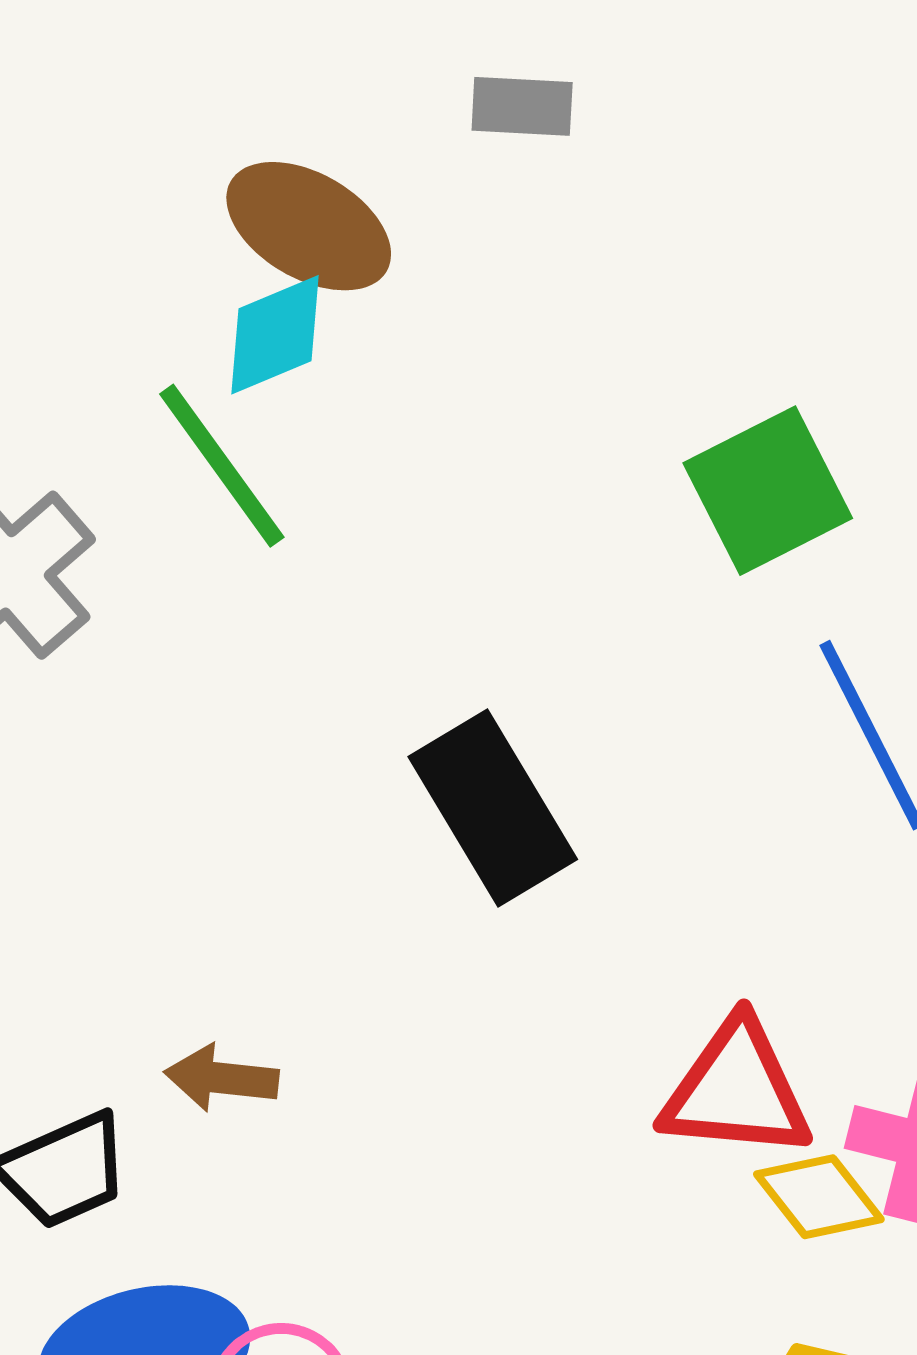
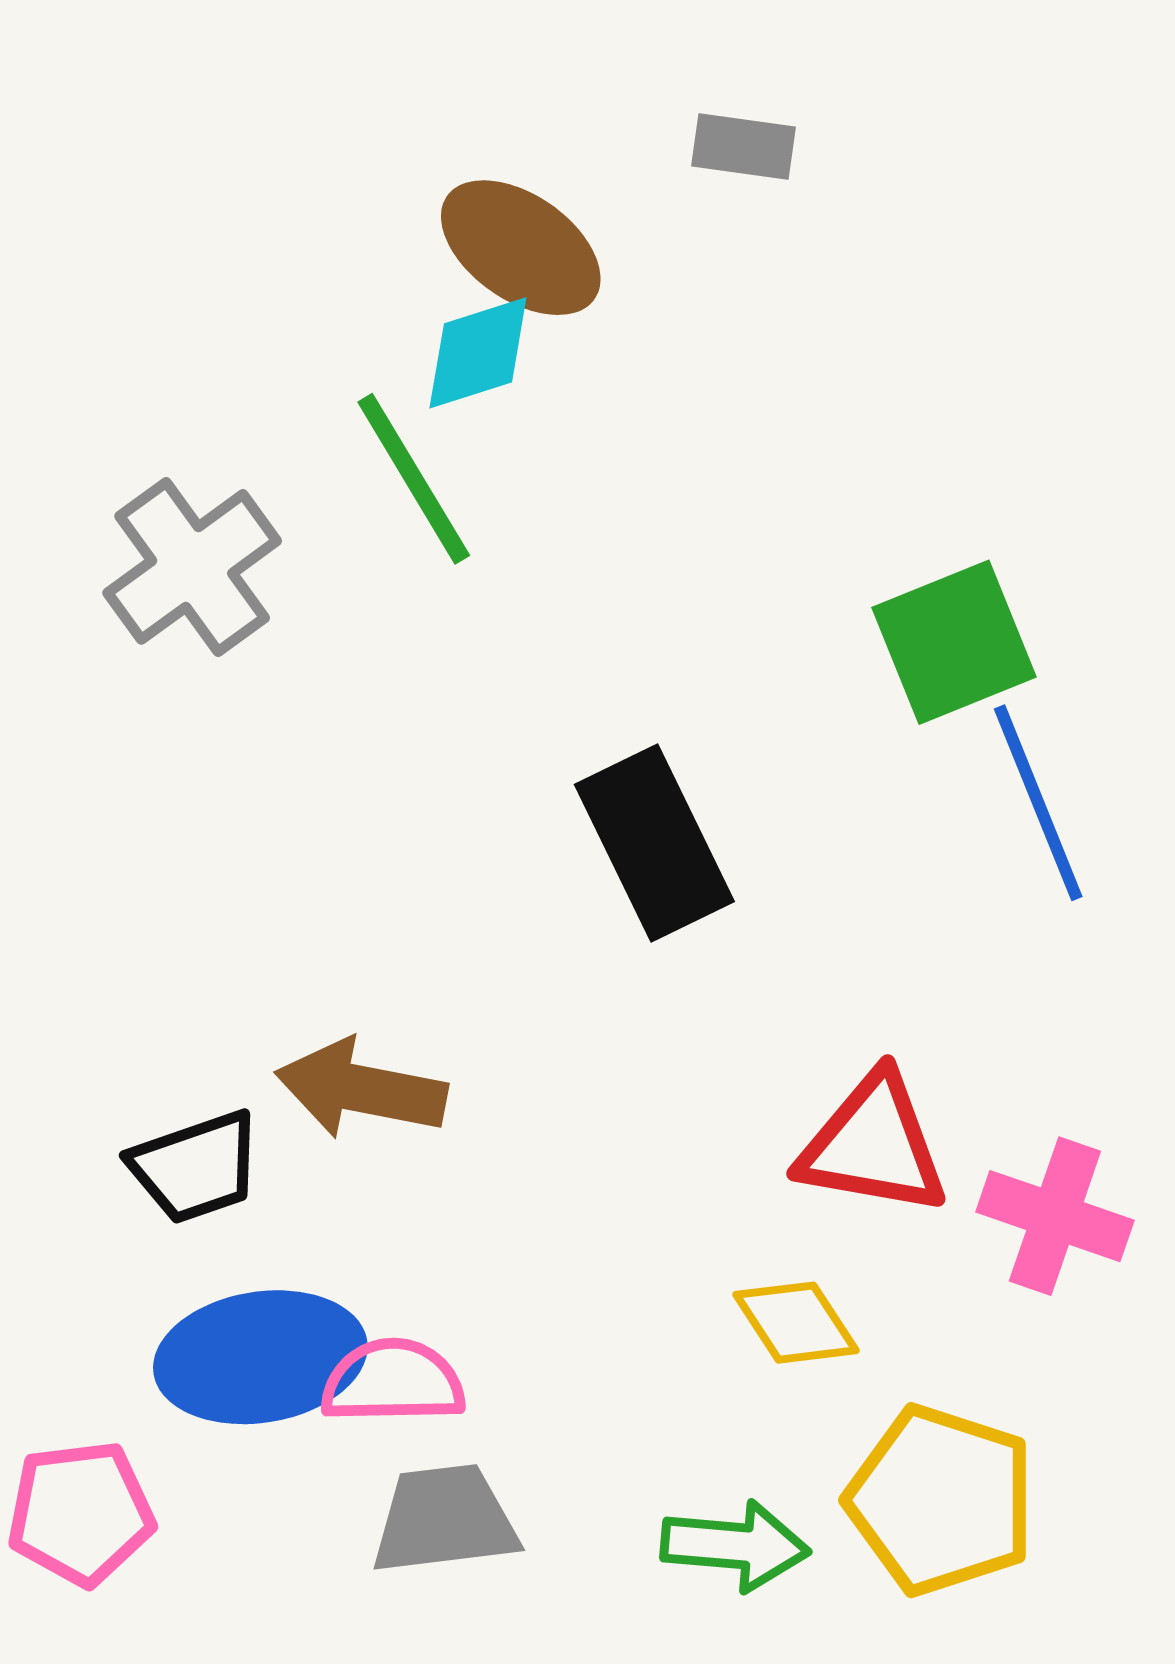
green square: (768, 491) -> (954, 642), moved
brown arrow: (221, 1078) -> (361, 1089), size x1.5
yellow diamond: (819, 1197) -> (796, 1323), moved

